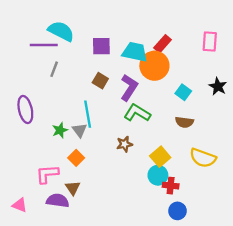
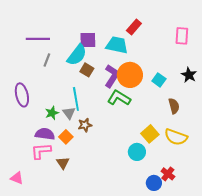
cyan semicircle: (61, 31) -> (77, 55), moved, turned 100
red rectangle: (163, 44) -> (134, 27), moved
orange circle: (154, 66) -> (130, 75), moved
brown semicircle: (184, 122) -> (174, 106), moved, turned -112
brown star: (124, 144) -> (85, 125), moved
yellow square: (160, 157) -> (150, 134), moved
red cross: (171, 186) -> (168, 174), moved, turned 32
purple semicircle: (58, 201) -> (45, 134), moved

